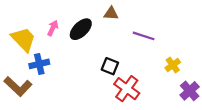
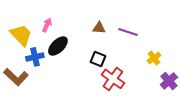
brown triangle: (111, 13) -> (99, 28), moved
black ellipse: (81, 29) -> (58, 46), moved

